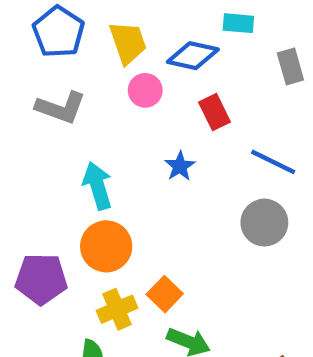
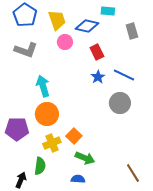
blue star: (180, 166) -> (98, 77), moved

